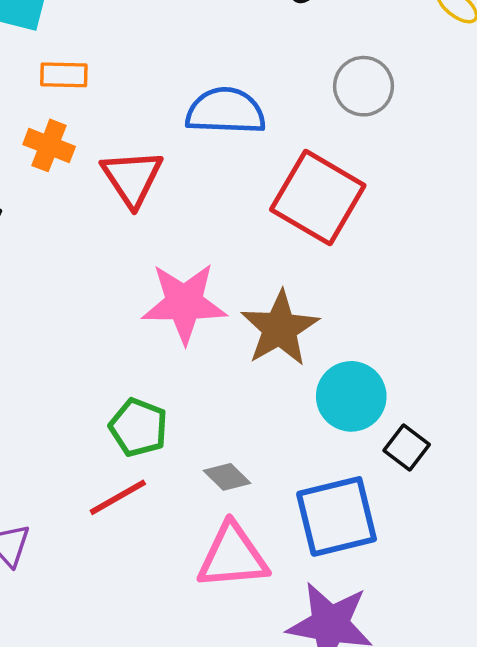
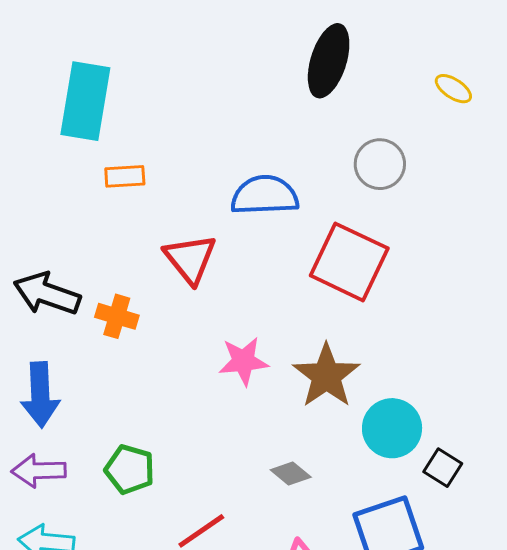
orange cross: (49, 145) -> (117, 316), moved
pink star: (184, 303) -> (243, 361), size x0.7
green pentagon: (138, 427) -> (130, 469), moved
gray diamond: (227, 477) -> (291, 474), moved

